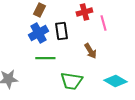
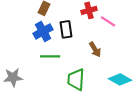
pink line: (103, 23) -> (108, 21), turned -42
green trapezoid: (71, 81) -> (76, 79), turned 85

